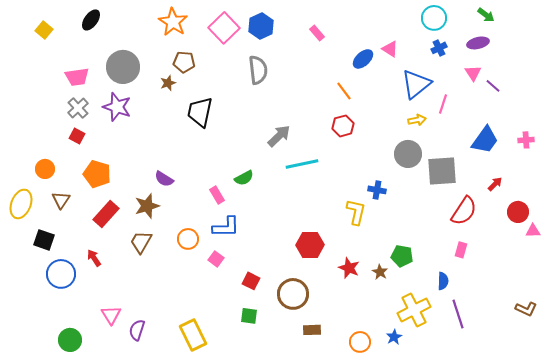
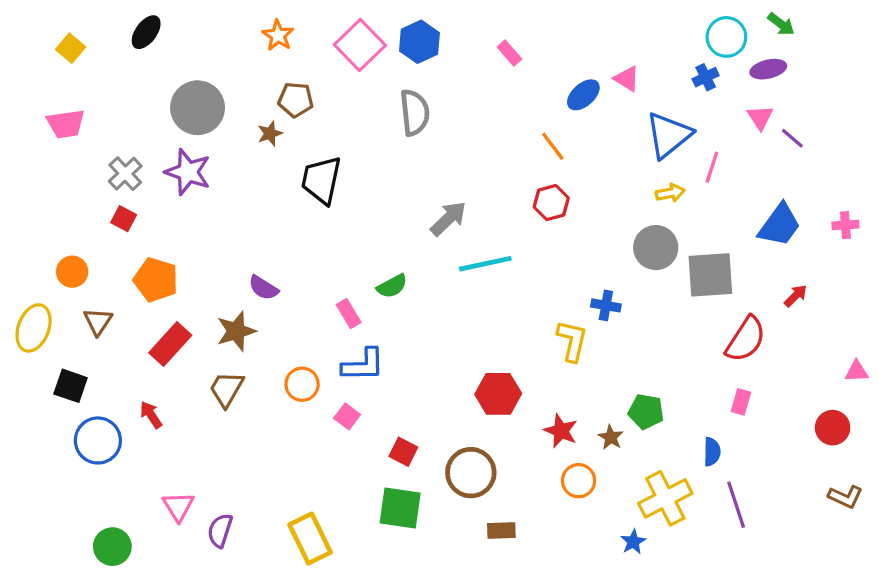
cyan circle: (434, 18) -> (726, 37), moved
orange star: (173, 22) -> (278, 35), size x0.7
pink trapezoid: (77, 77) -> (66, 124), moved
red circle: (518, 212) -> (833, 428), moved
green square: (249, 316) -> (400, 508), size x1.6
orange circle: (360, 342) -> (579, 481), moved

